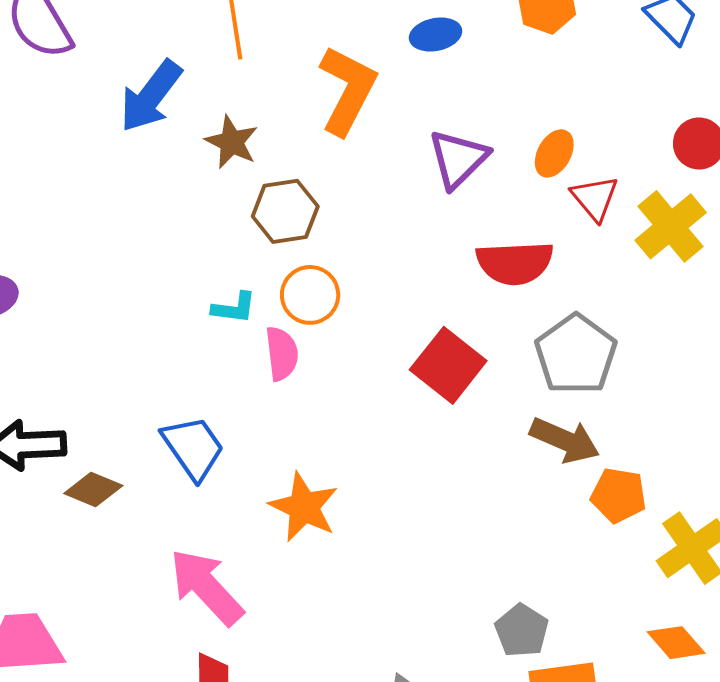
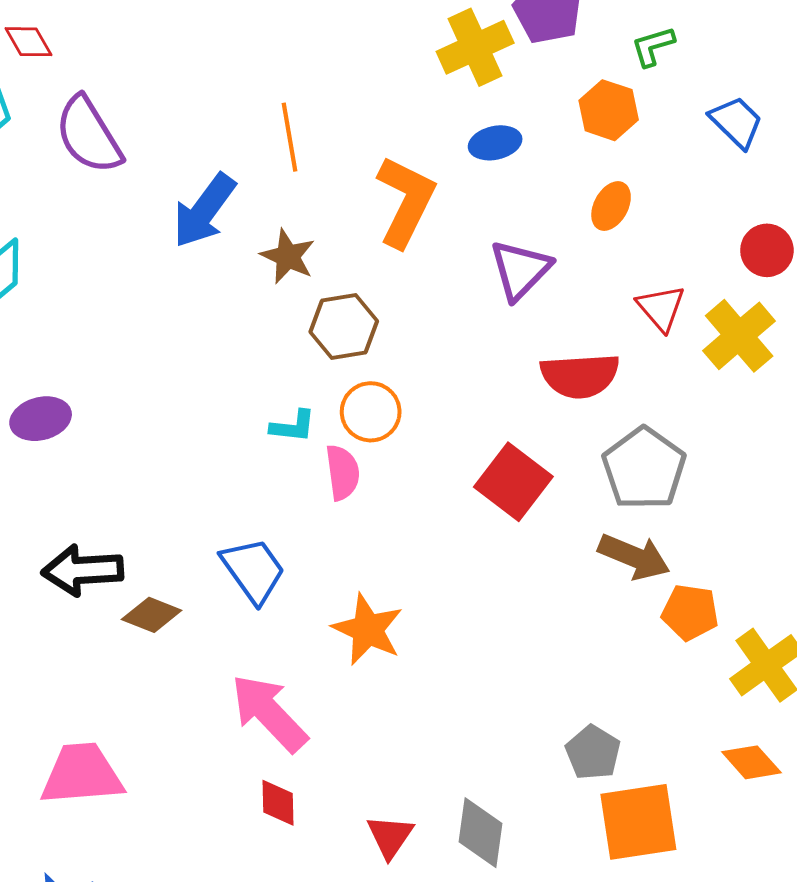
orange ellipse: (554, 153) -> (611, 206), moved

